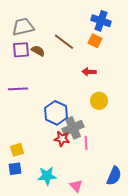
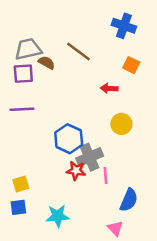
gray trapezoid: (23, 27) -> (28, 49), moved
orange square: (95, 41) -> (131, 65), moved
purple square: (21, 50) -> (23, 74), moved
blue semicircle: (114, 176) -> (129, 200), moved
pink triangle: (76, 186) -> (115, 228), moved

